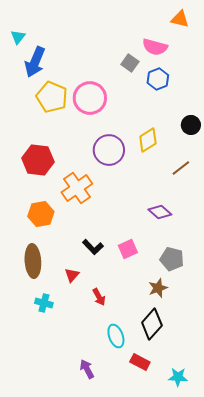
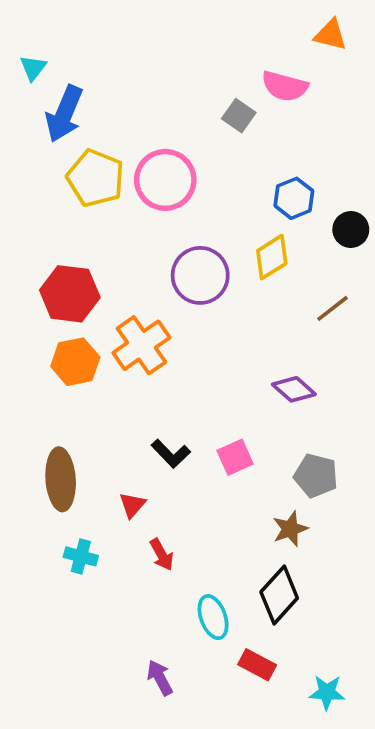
blue hexagon: (158, 79) -> (294, 198), moved
orange hexagon: (41, 214) -> (75, 362), moved
red arrow: (99, 297) -> (162, 555), moved

